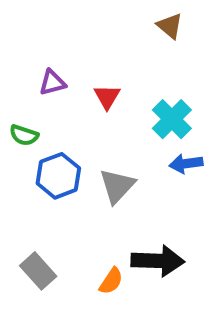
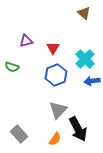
blue hexagon: (58, 176) -> (56, 75), moved
gray triangle: (117, 186) -> (58, 110), moved
black arrow: (158, 261) -> (78, 129), turned 60

